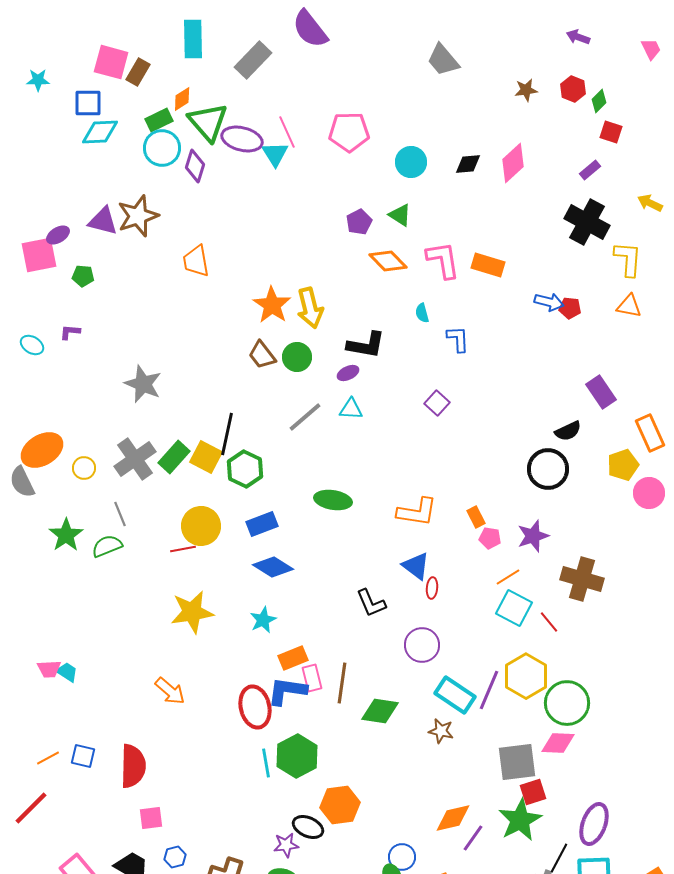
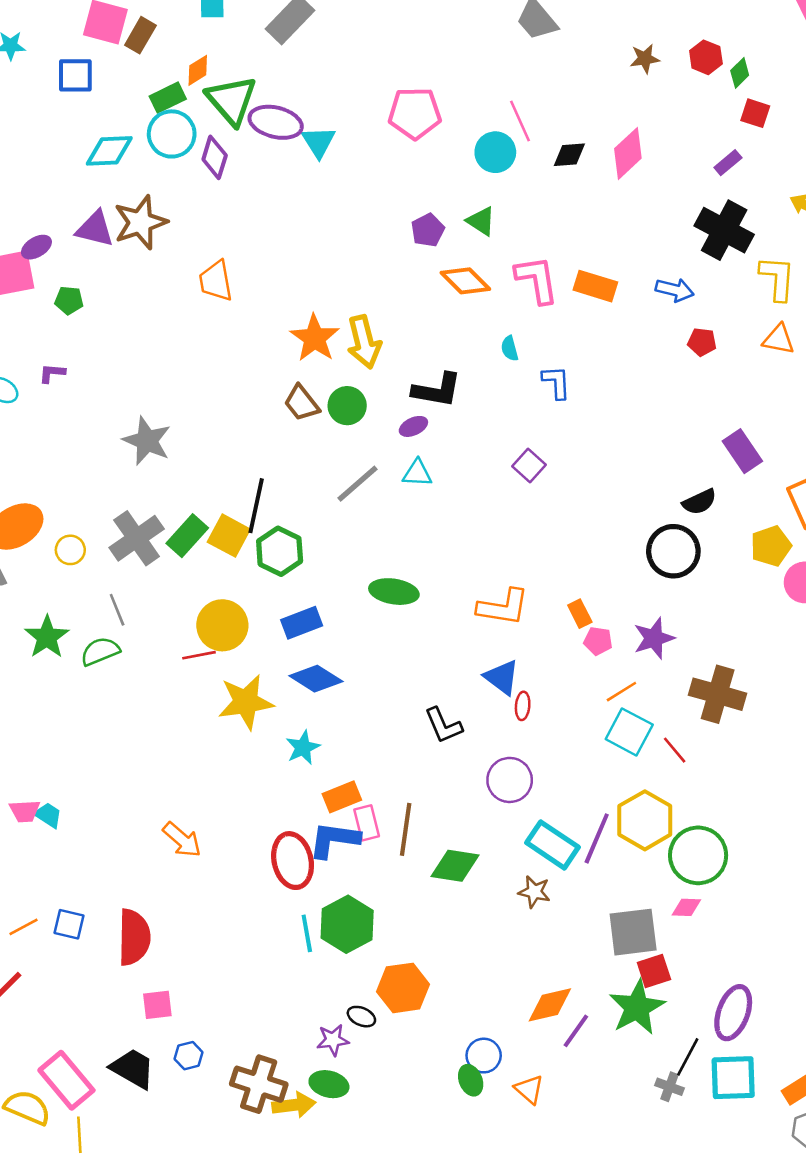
cyan diamond: (100, 132) -> (109, 151), moved
pink line: (287, 132) -> (520, 121), moved
blue arrow: (549, 302) -> (675, 290), moved
yellow star: (192, 612) -> (246, 702), moved
pink diamond: (558, 743) -> (686, 907), size x0.7
black ellipse: (308, 827) -> (361, 1017), size x0.7

